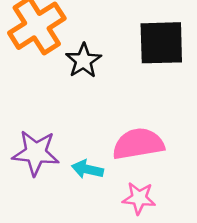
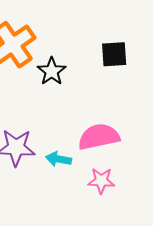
black square: (161, 43) -> (114, 54), size x0.7

